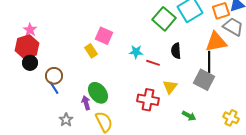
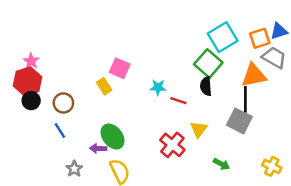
green square: (164, 19) -> (208, 63), moved
brown circle: (54, 76) -> (63, 103), moved
red cross: (148, 100) -> (172, 145), turned 30
purple arrow: (86, 103) -> (98, 148), turned -72

